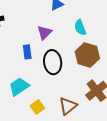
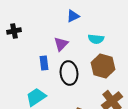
cyan semicircle: (80, 27) -> (96, 39), turned -63

